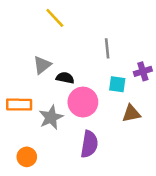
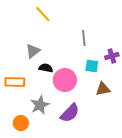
black semicircle: (65, 78) -> (46, 68), moved
gray star: (51, 117) -> (40, 105), moved
purple semicircle: (89, 144) -> (70, 113), turned 35

